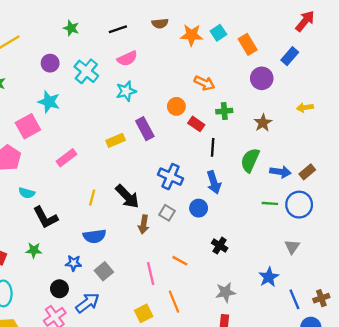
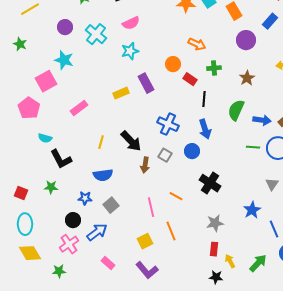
black cross: (220, 246) -> (210, 183), size x1.5

